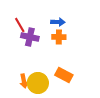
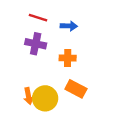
red line: (20, 25) -> (38, 18), moved, turned -42
orange cross: (59, 37) -> (68, 58), moved

